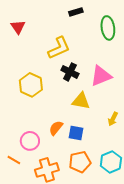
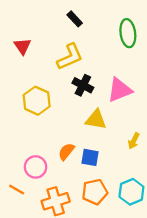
black rectangle: (76, 12) -> (75, 19), moved, turned 64
red triangle: (18, 27) -> (22, 46), moved

